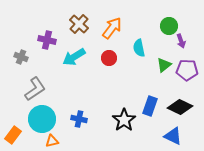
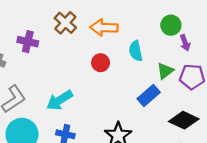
orange arrow: (112, 28) -> (104, 28), turned -125
cyan arrow: (74, 57) -> (59, 100), moved
blue rectangle: (150, 106) -> (149, 96), moved, turned 30

